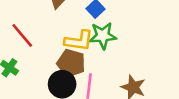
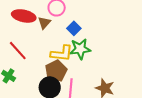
brown pentagon: (71, 63) -> (56, 71), turned 30

